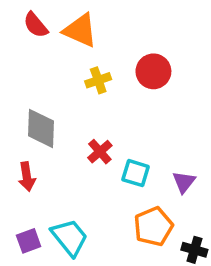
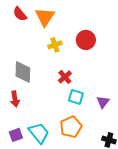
orange triangle: (80, 30) -> (45, 17), turned 40
red cross: (100, 152) -> (65, 77), moved
orange pentagon: (153, 227) -> (71, 127), moved

